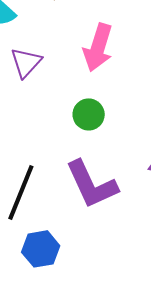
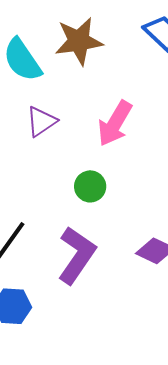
purple L-shape: (91, 184) -> (77, 255), turned -134

